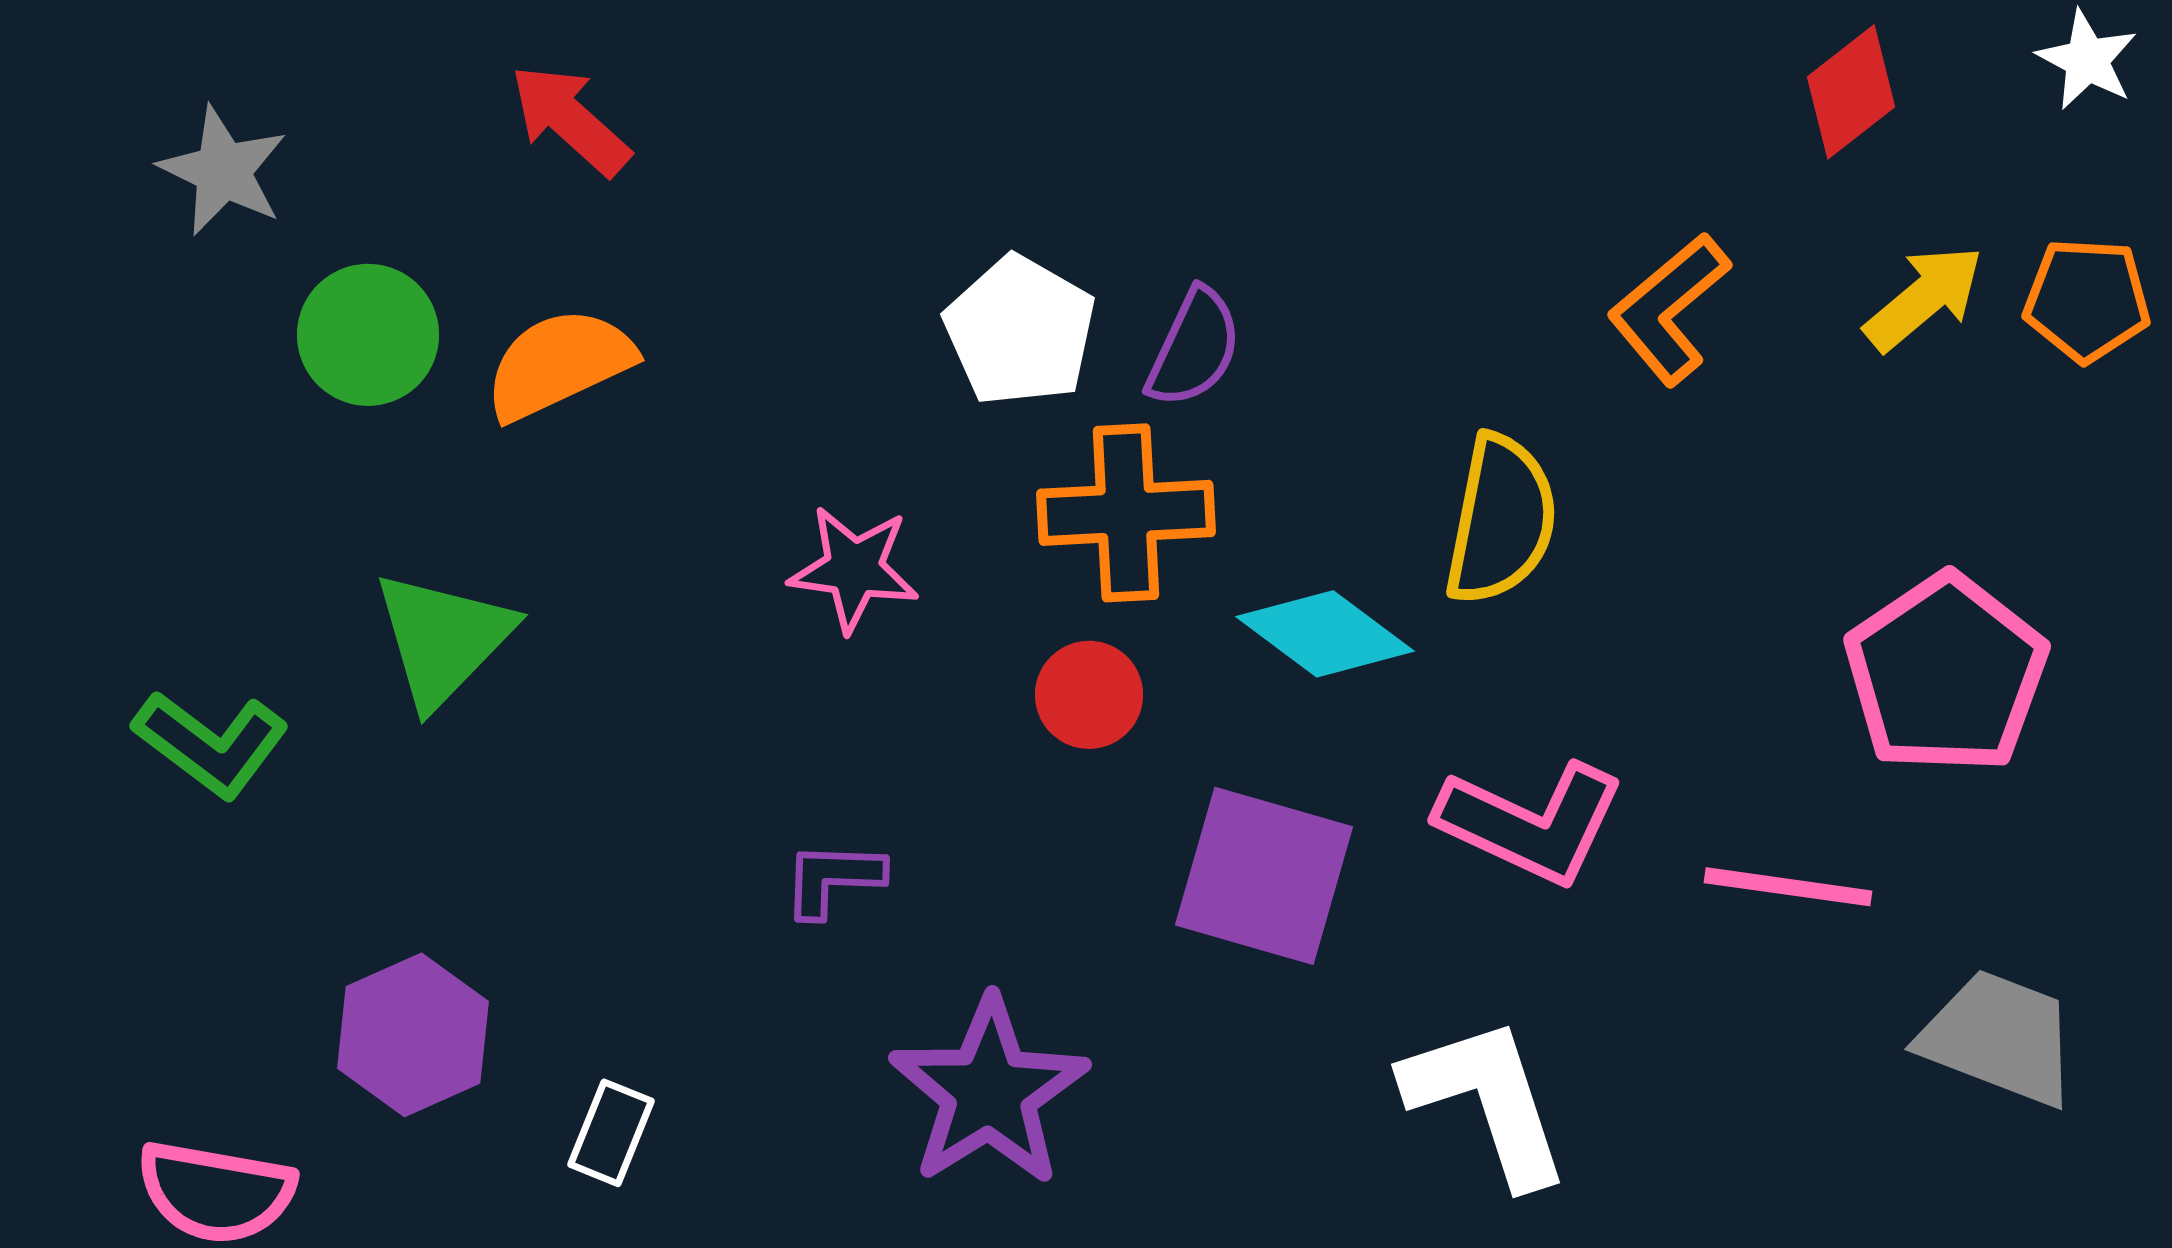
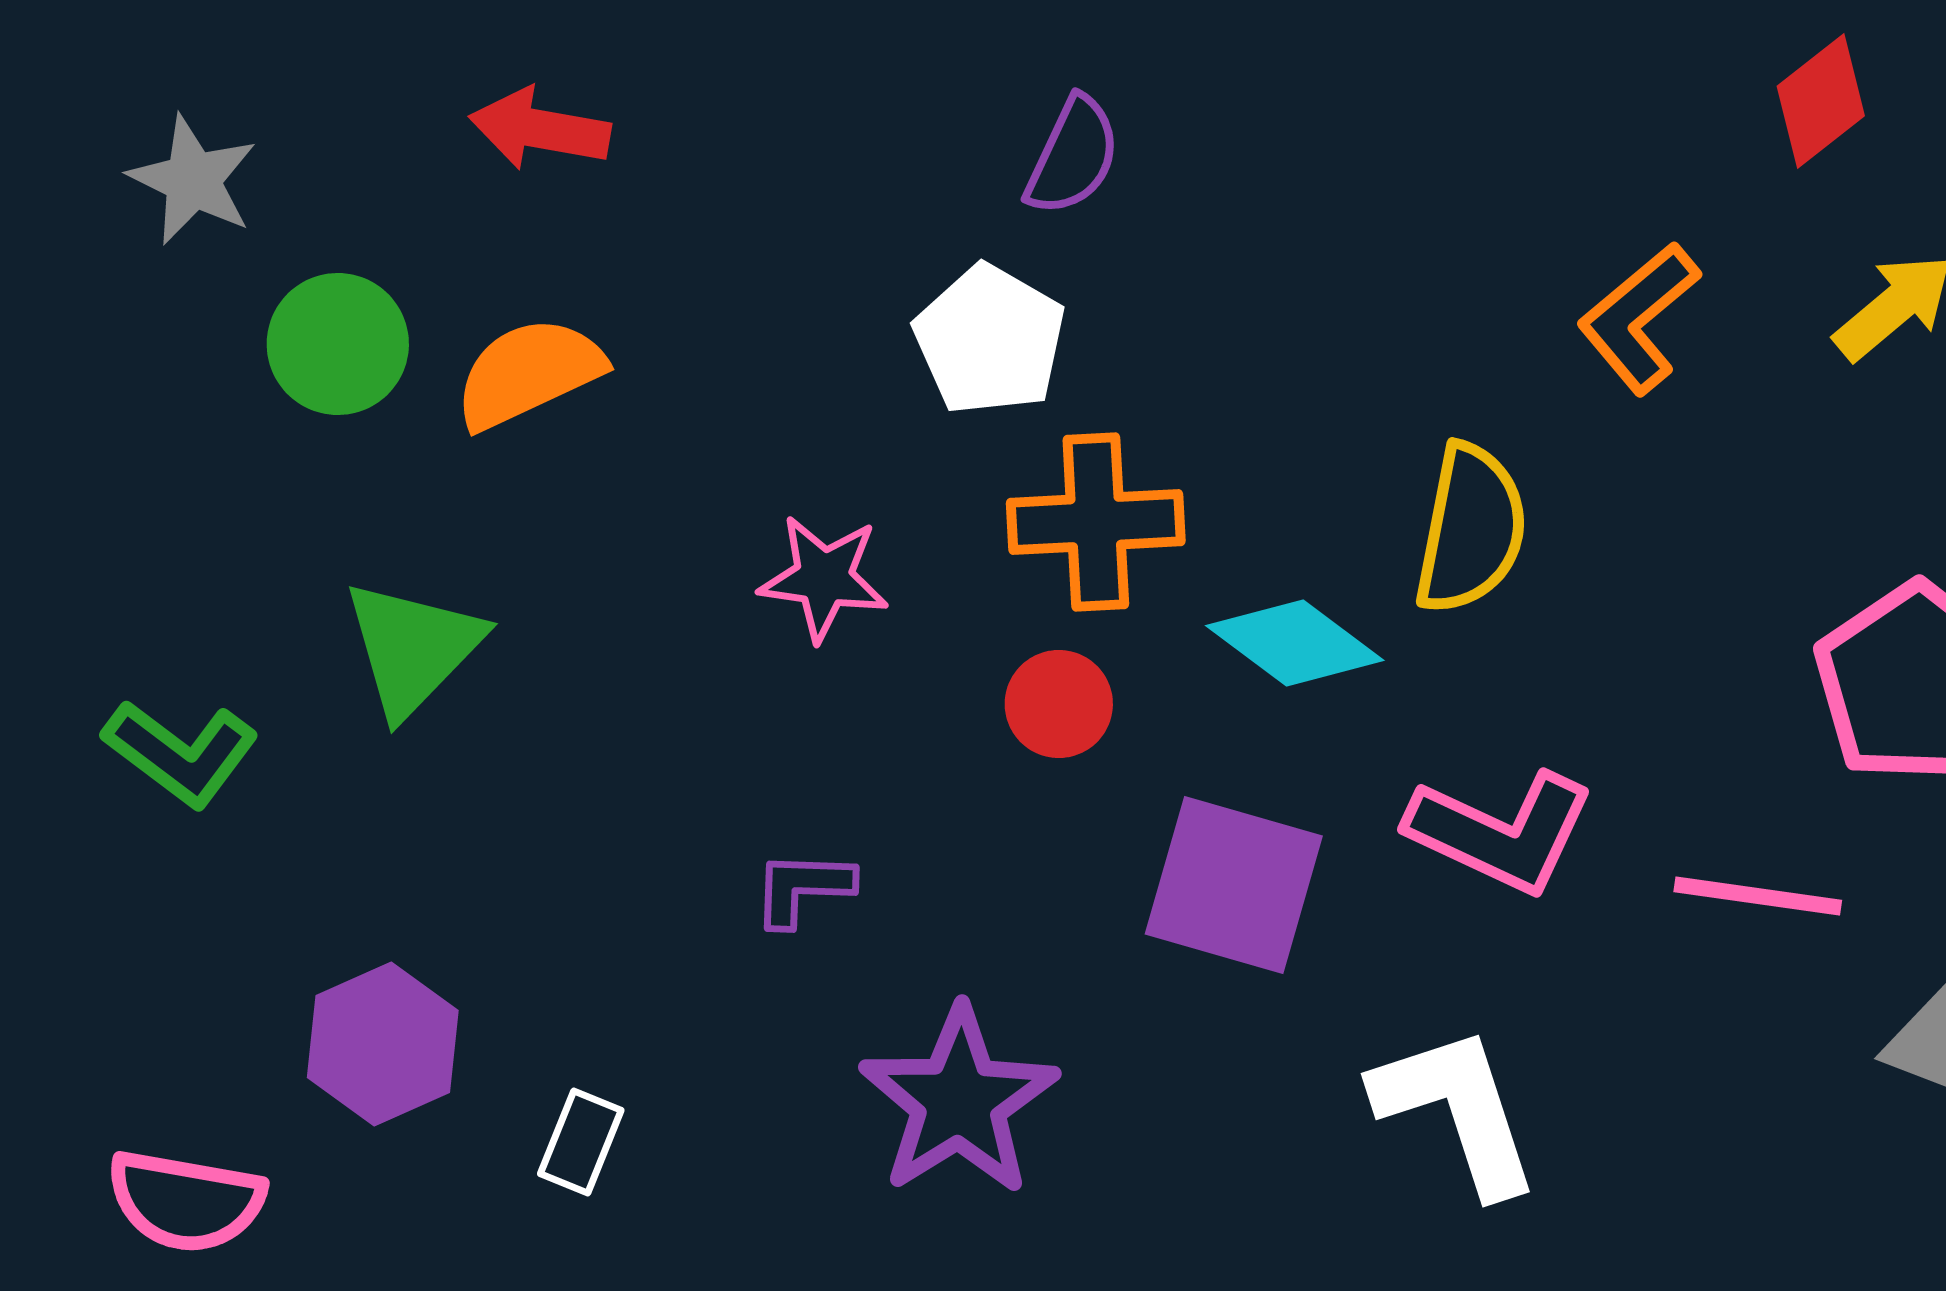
red arrow: (570, 120) -> (540, 129), turned -32
purple semicircle: (1194, 348) -> (1073, 156), moved

